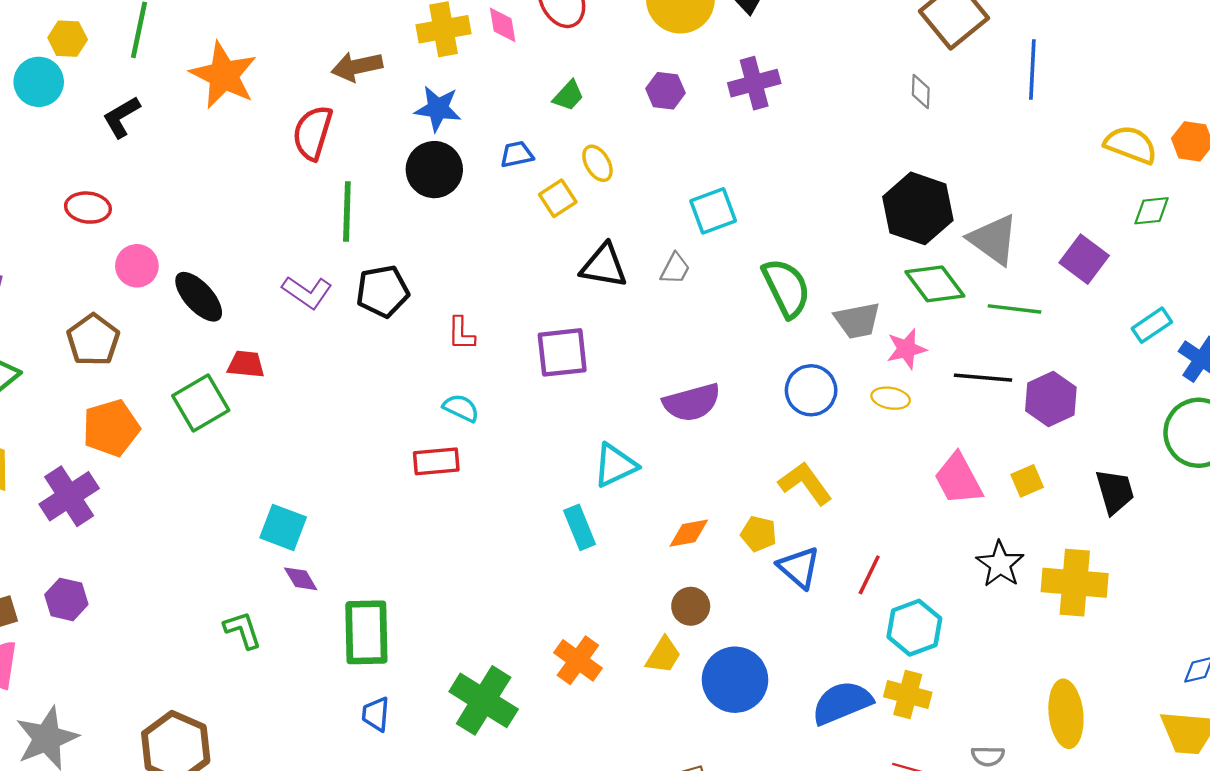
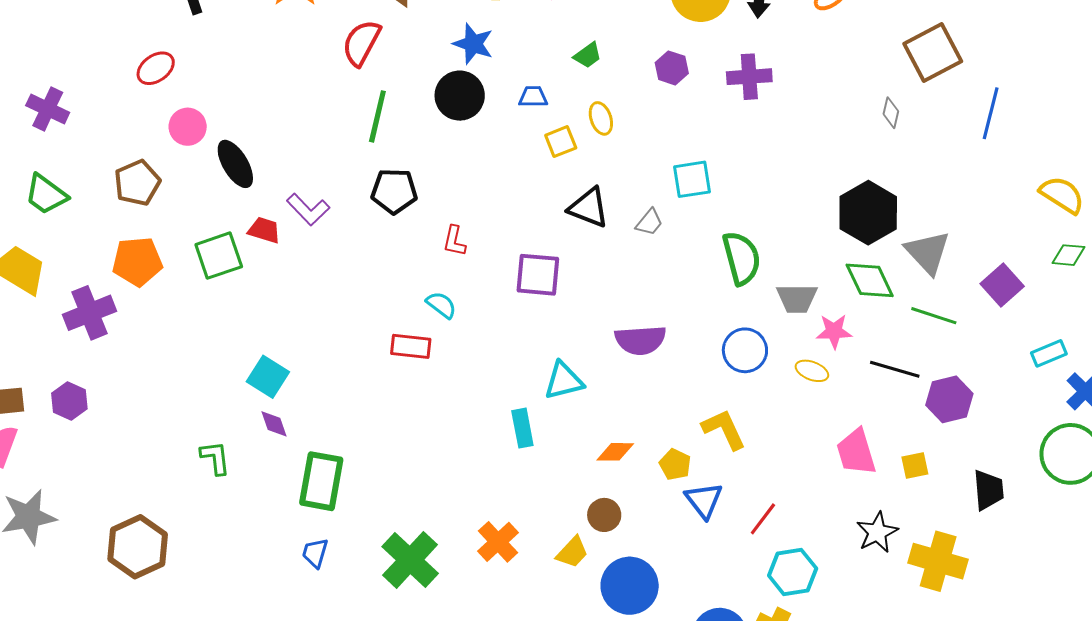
red ellipse: (88, 208) -> (156, 68), turned -54
purple L-shape: (307, 292) -> (308, 209), moved

